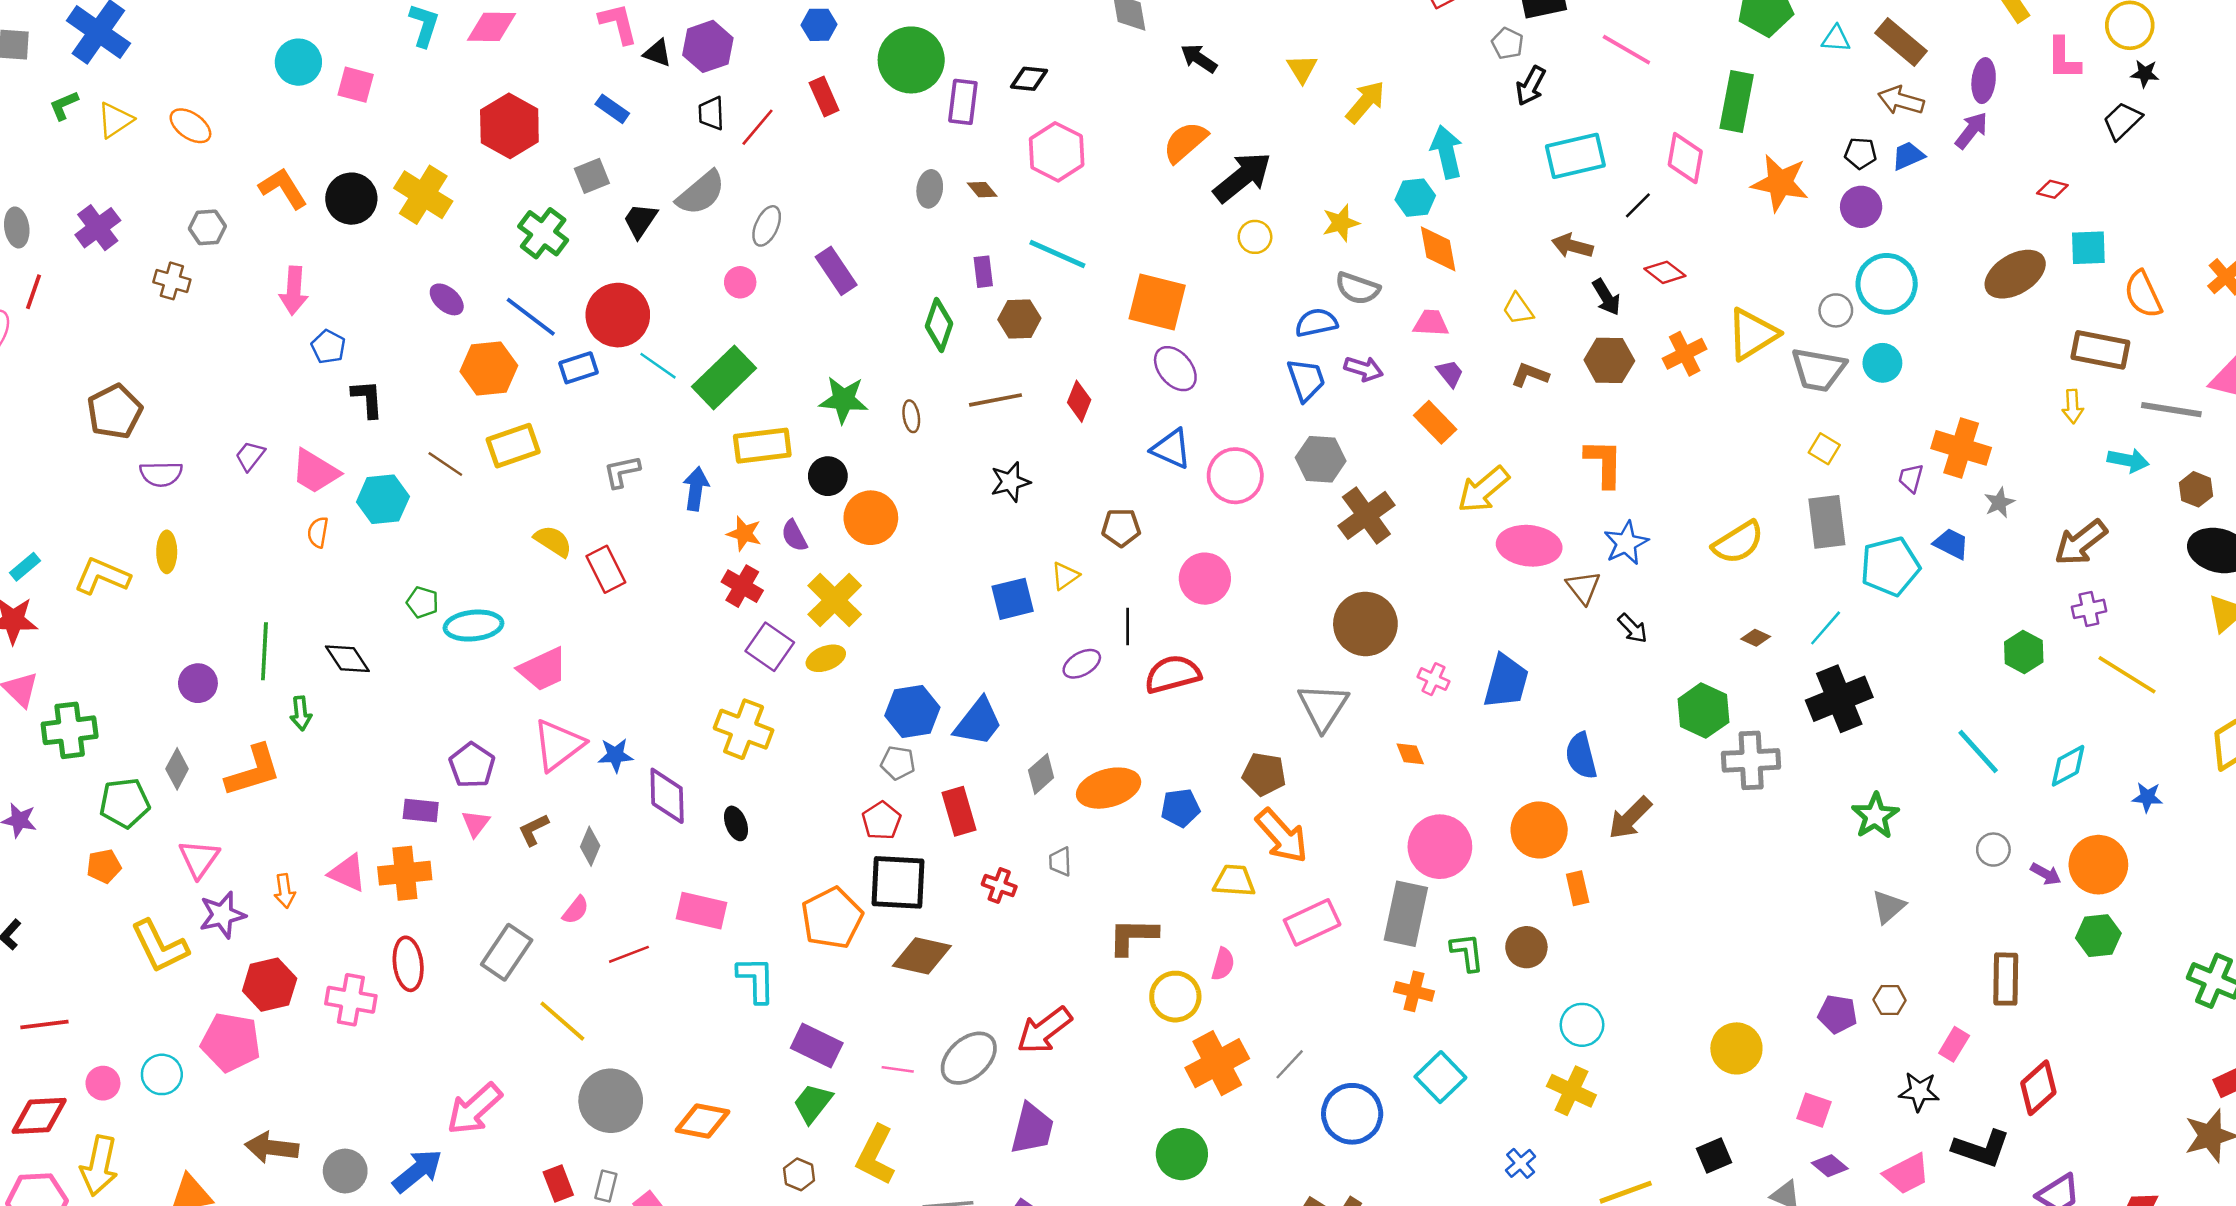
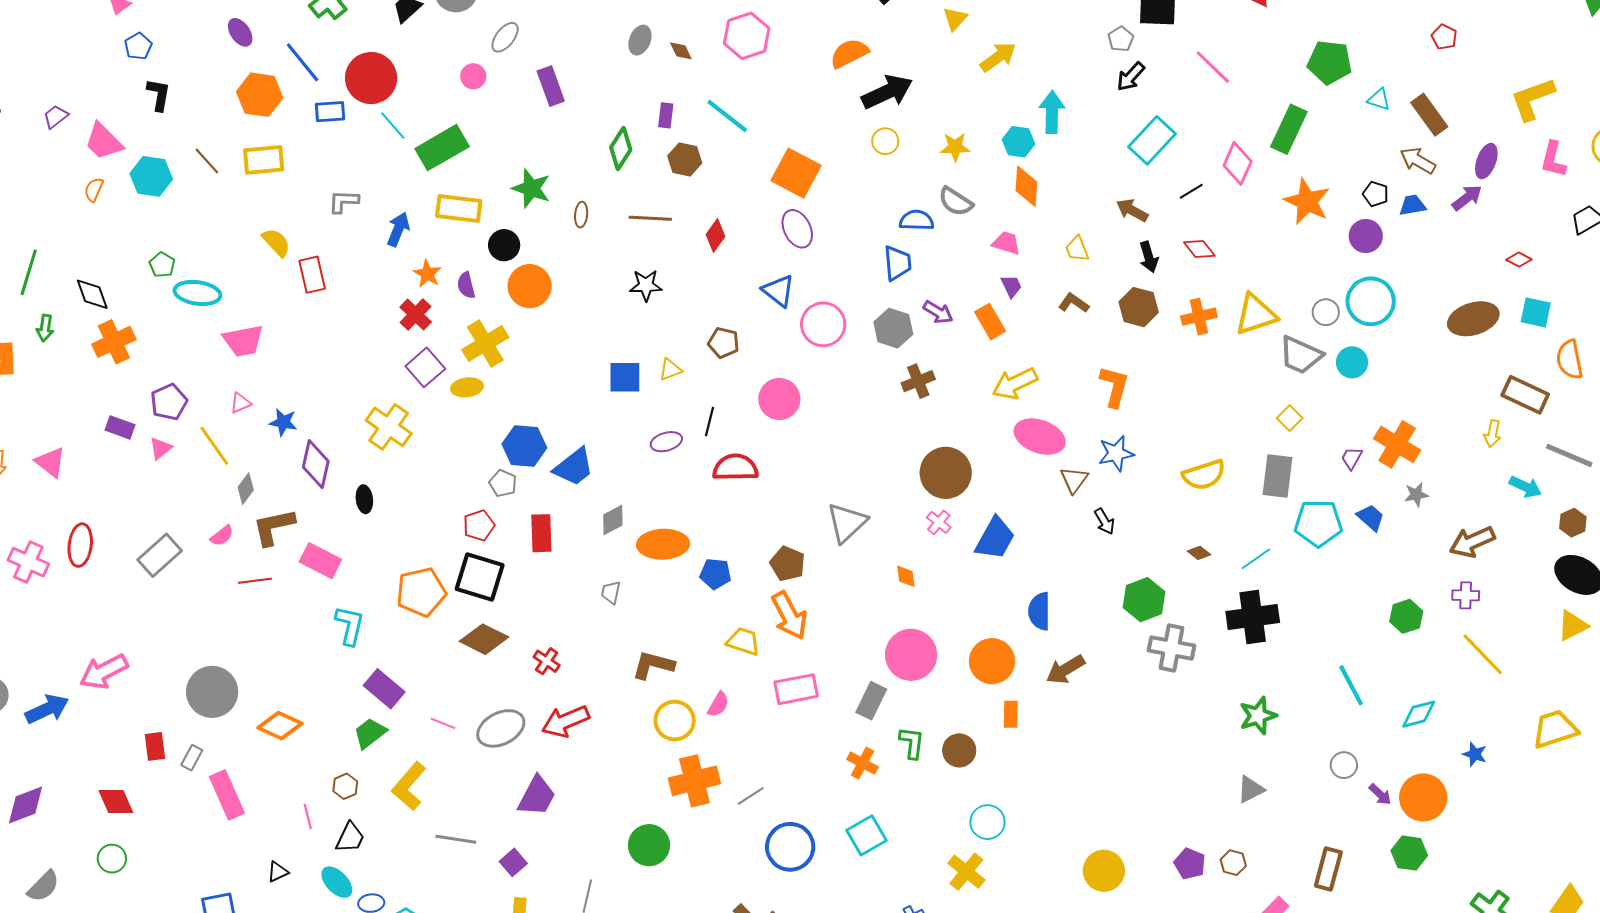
cyan rectangle: (1575, 156) -> (1152, 140), turned -48
purple arrow: (1364, 369) -> (938, 312), moved
brown cross: (1366, 515) -> (918, 381), size x0.7
brown circle: (1365, 624) -> (946, 473), moved
pink triangle: (558, 745) -> (241, 403), size x0.5
brown L-shape: (534, 830) -> (274, 527), moved, size x1.6
orange cross: (405, 873) -> (114, 342), moved, turned -33
red cross: (999, 885) -> (547, 661), moved
gray rectangle: (1406, 914) -> (871, 701), size x0.7
yellow line: (562, 1021) -> (214, 446), moved

